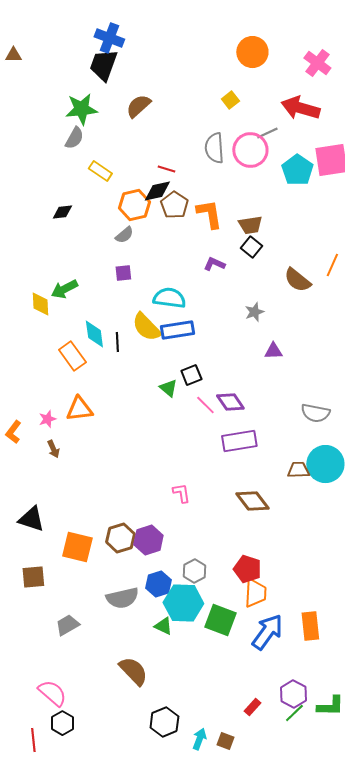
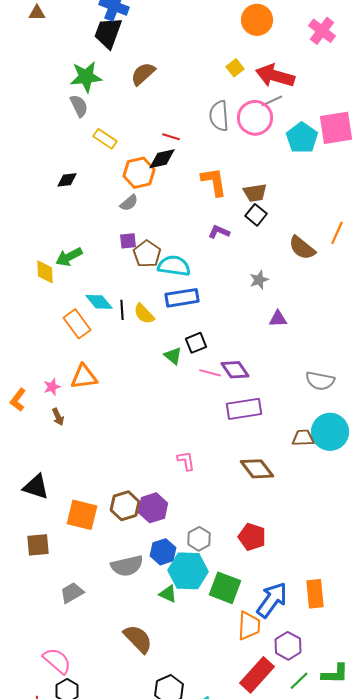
brown triangle: (13, 55) -> (37, 13), moved
red arrow: (300, 108) -> (275, 76), moved
gray semicircle: (74, 138) -> (79, 106), turned -55
brown pentagon: (174, 205) -> (147, 254), moved
yellow semicircle: (146, 327) -> (144, 314), moved, size x0.7
cyan diamond: (94, 334) -> (99, 302), turned -32
pink line: (205, 405) -> (210, 373), turned -30
orange trapezoid: (255, 593) -> (249, 626), moved
purple hexagon: (293, 694) -> (288, 646), moved
red rectangle: (252, 707) -> (257, 675), size x2.0

